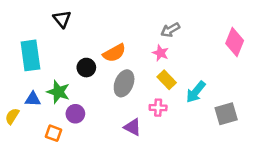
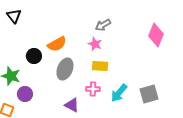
yellow rectangle: (167, 80) -> (100, 66), turned -42
cyan arrow: (196, 92) -> (119, 93), moved

